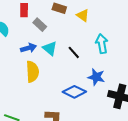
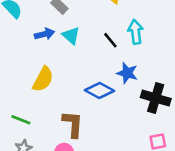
black line: (74, 52) -> (110, 40), moved
yellow semicircle: (32, 72) -> (43, 79), moved, turned 30

